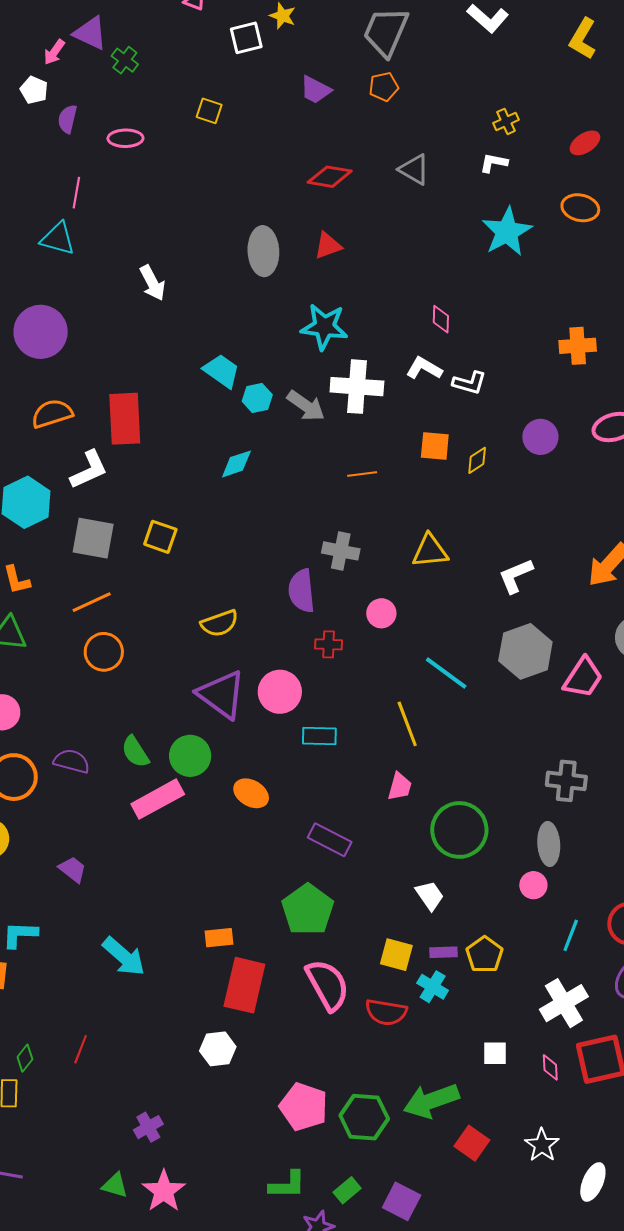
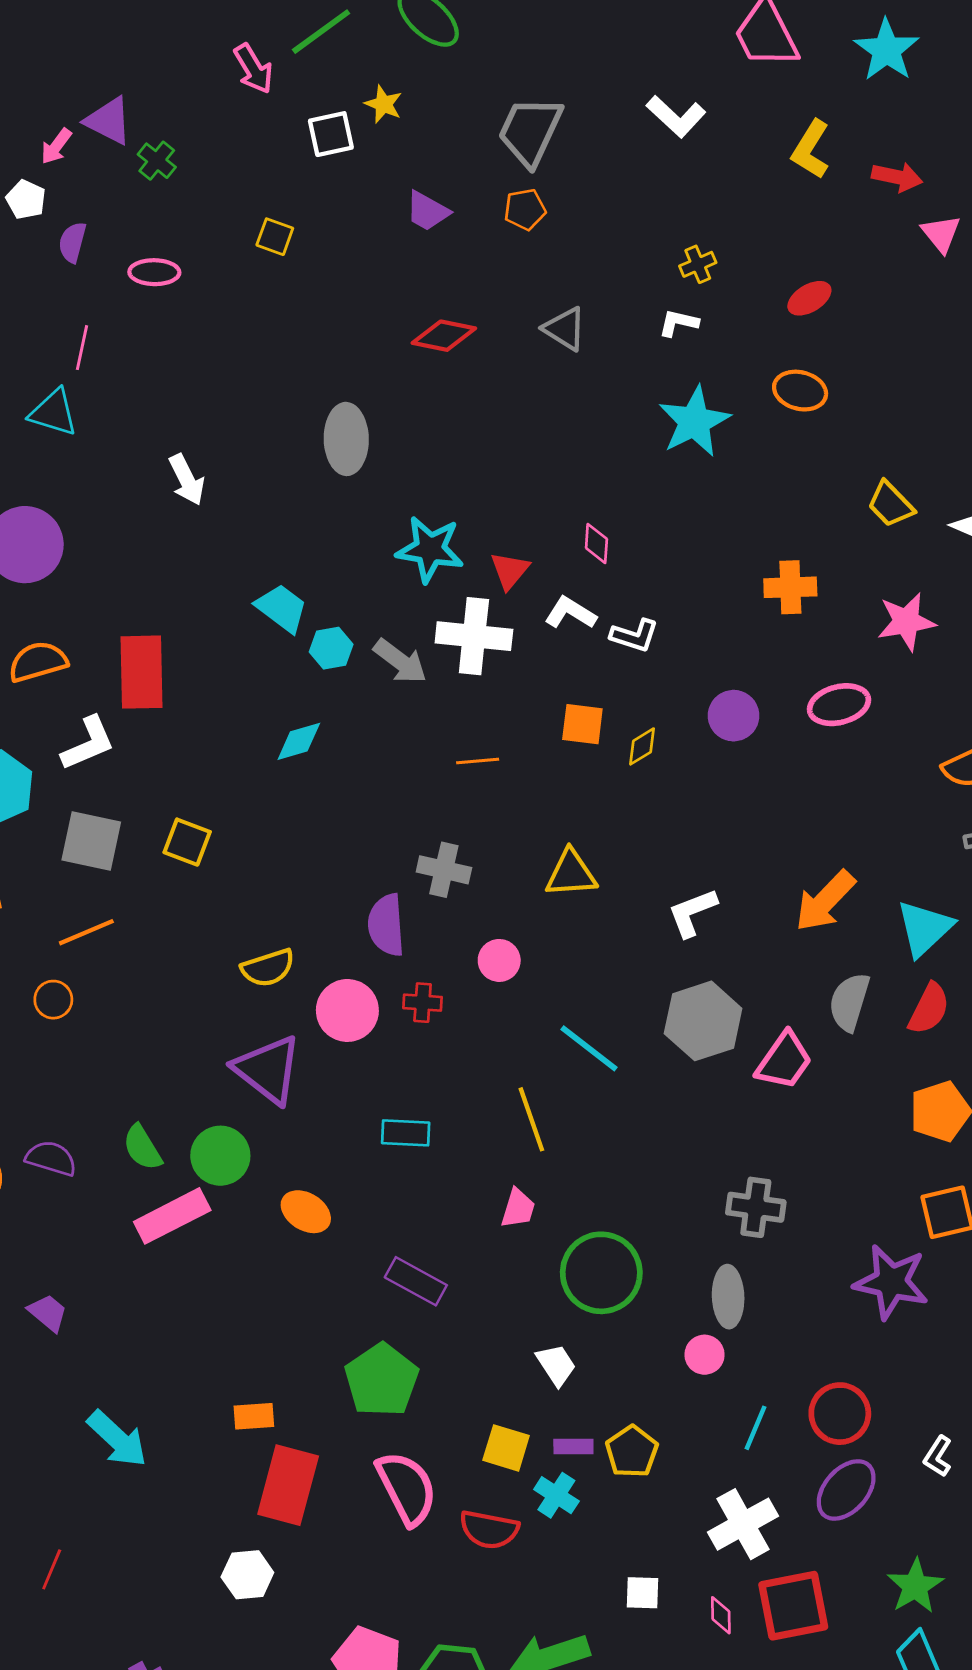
red triangle: (328, 246) -> (510, 570), moved, turned -32
orange circle: (104, 652) -> (53, 1000), moved, size x0.7
pink circle: (280, 692) -> (347, 1010), moved

